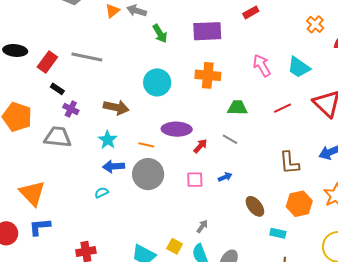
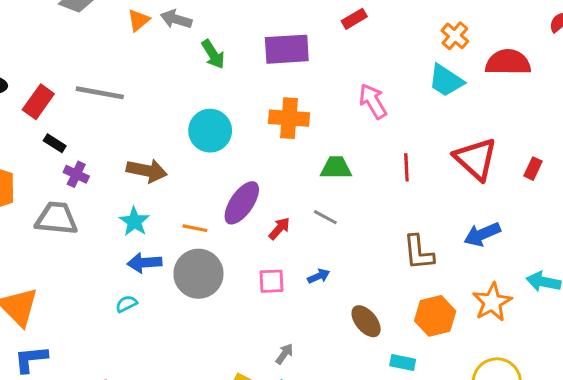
cyan trapezoid: (299, 67) -> (446, 81), moved
red line: (283, 108) -> (406, 167), turned -66
purple ellipse: (177, 129) -> (242, 203), turned -56

